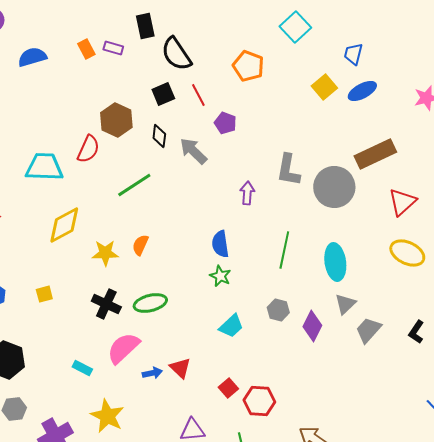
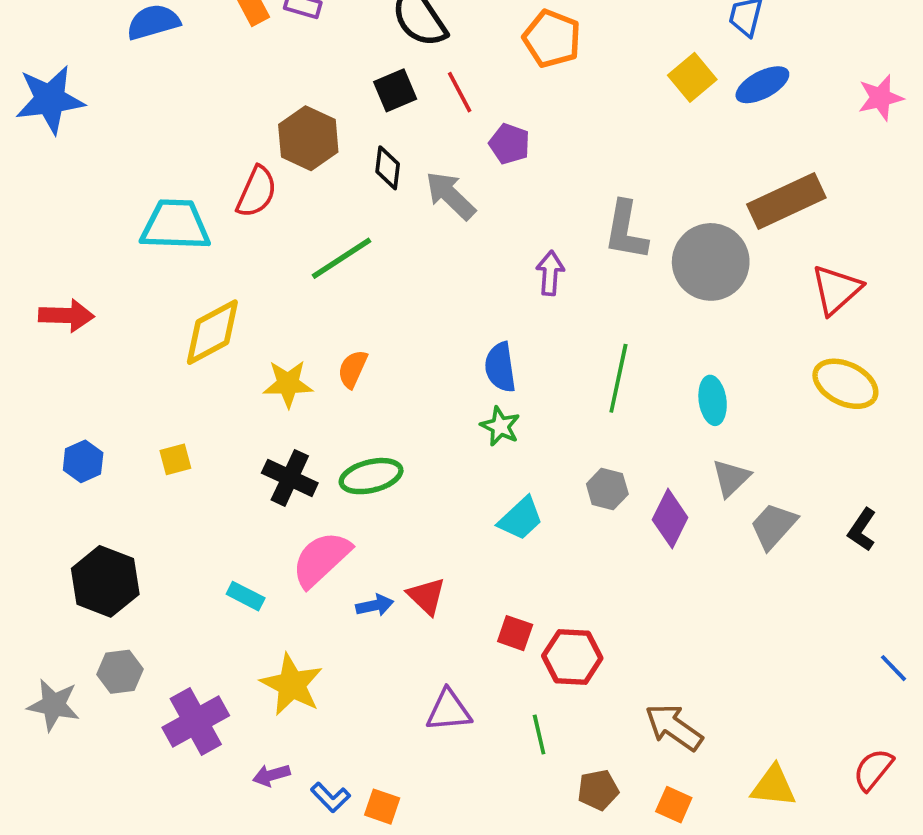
cyan ellipse: (335, 262) -> (713, 400), size x0.7
red square: (228, 388) -> (515, 633), turned -30

